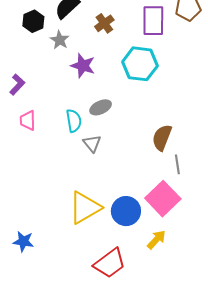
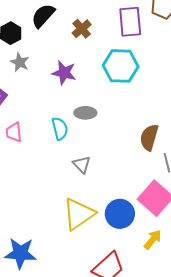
gray star: (60, 40) -> (20, 62), moved
gray ellipse: (101, 107) -> (85, 113), turned 30
gray triangle: (92, 144) -> (82, 164), moved
blue star: (23, 241) -> (20, 253), size x1.5

